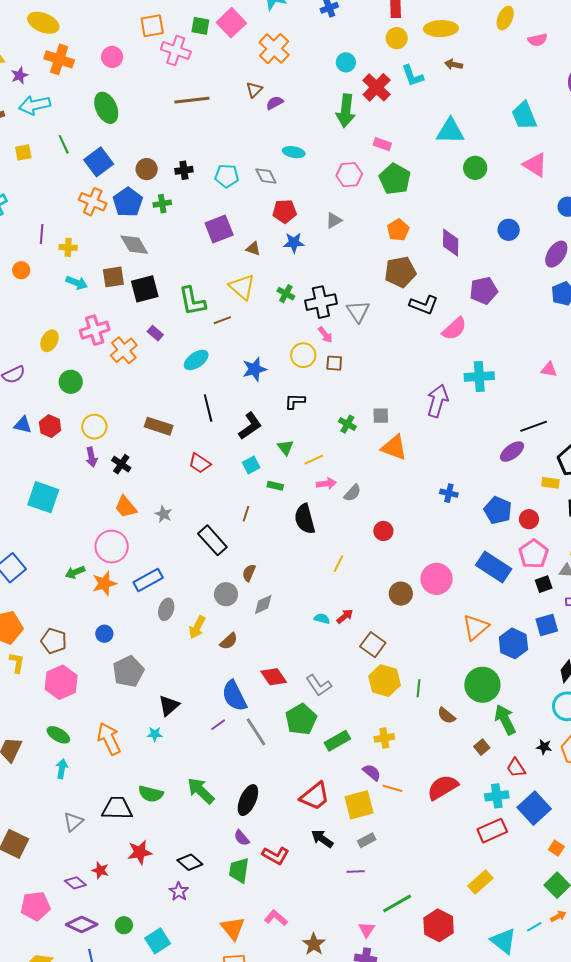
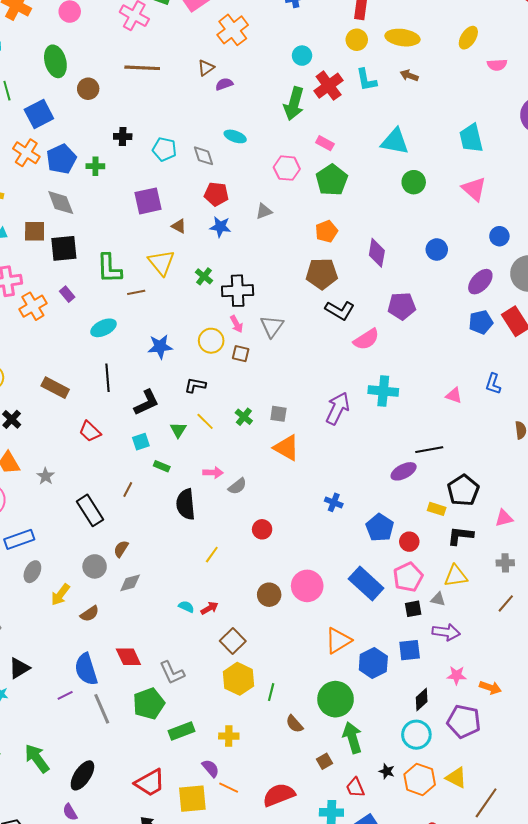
brown circle: (147, 169) -> (88, 89), moved
gray triangle: (358, 311) -> (272, 326), moved
yellow line: (314, 460) -> (205, 421), moved, turned 60

